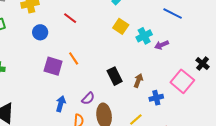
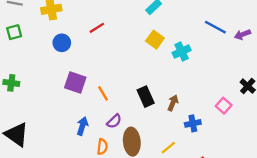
red line: (70, 18) -> (97, 28), turned -72
purple arrow: (162, 45) -> (242, 34), moved
orange line: (74, 58) -> (103, 93), moved
pink square: (182, 81) -> (224, 106), size x0.6

